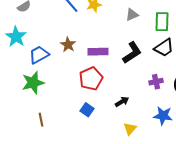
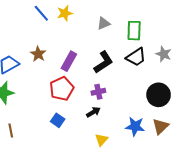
purple rectangle: (98, 52) -> (69, 61), turned -60
purple cross: (156, 82) -> (98, 92), moved

